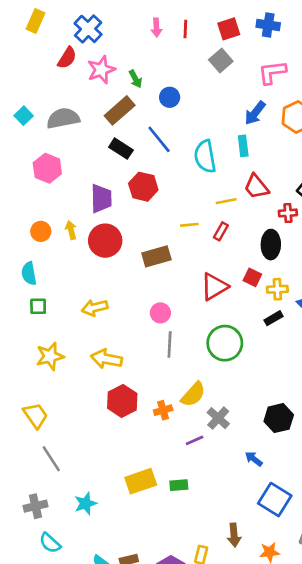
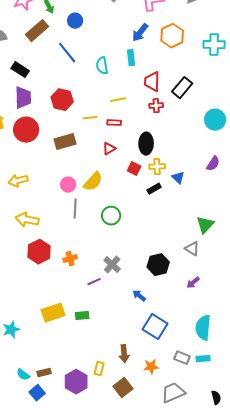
black rectangle: (121, 149) -> (20, 70), moved
cyan semicircle: (205, 156) -> (102, 66), size x0.7
red hexagon: (143, 187) -> (62, 100), moved
red trapezoid: (256, 187) -> (152, 82), moved, turned 40
red cross: (288, 213) -> (156, 106), moved
red rectangle: (221, 231) -> (114, 123), turned 64
black ellipse: (271, 245) -> (146, 144), moved
red square: (252, 277) -> (134, 169), moved
red triangle: (214, 287) -> (109, 149), moved, size x0.6
green circle: (225, 343) -> (111, 216), moved, size x0.7
yellow semicircle: (193, 394) -> (93, 182), moved

